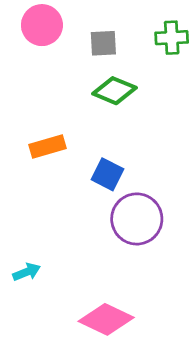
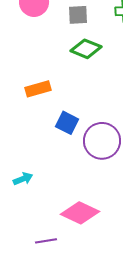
blue square: (107, 174) -> (67, 123), moved

